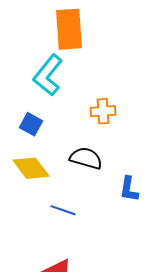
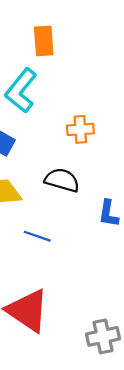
orange rectangle: (69, 29) -> (44, 41), size x0.7

